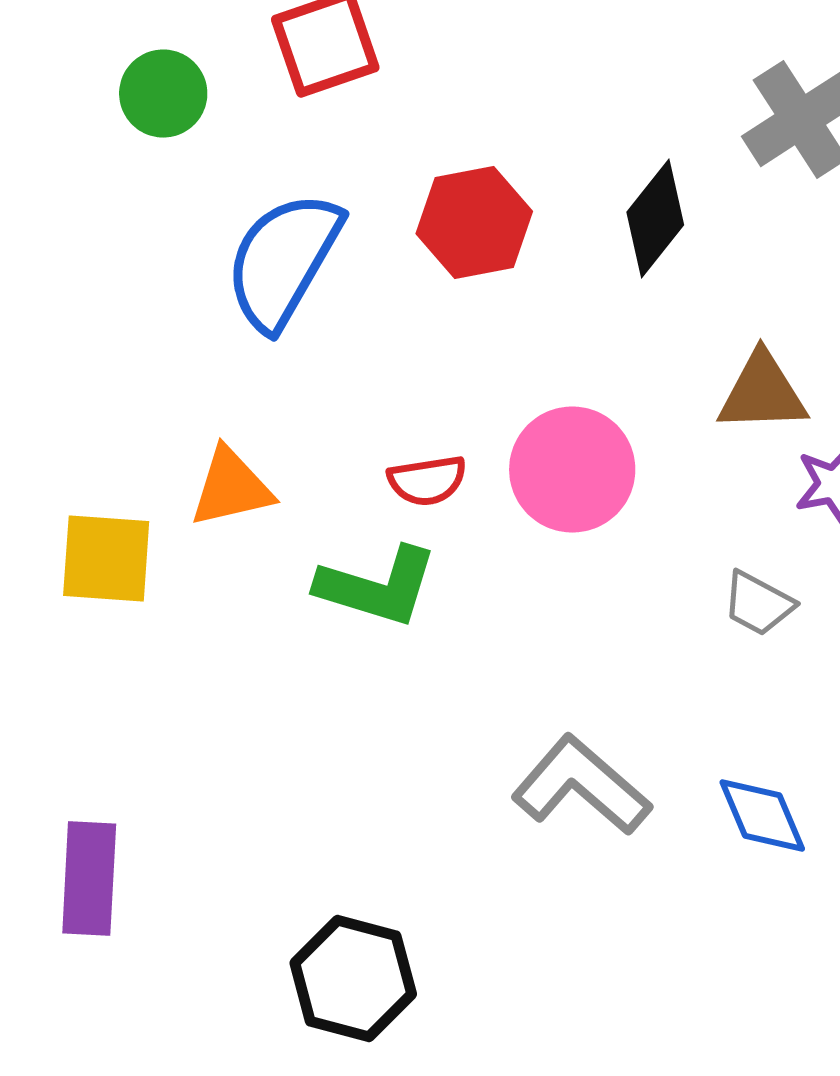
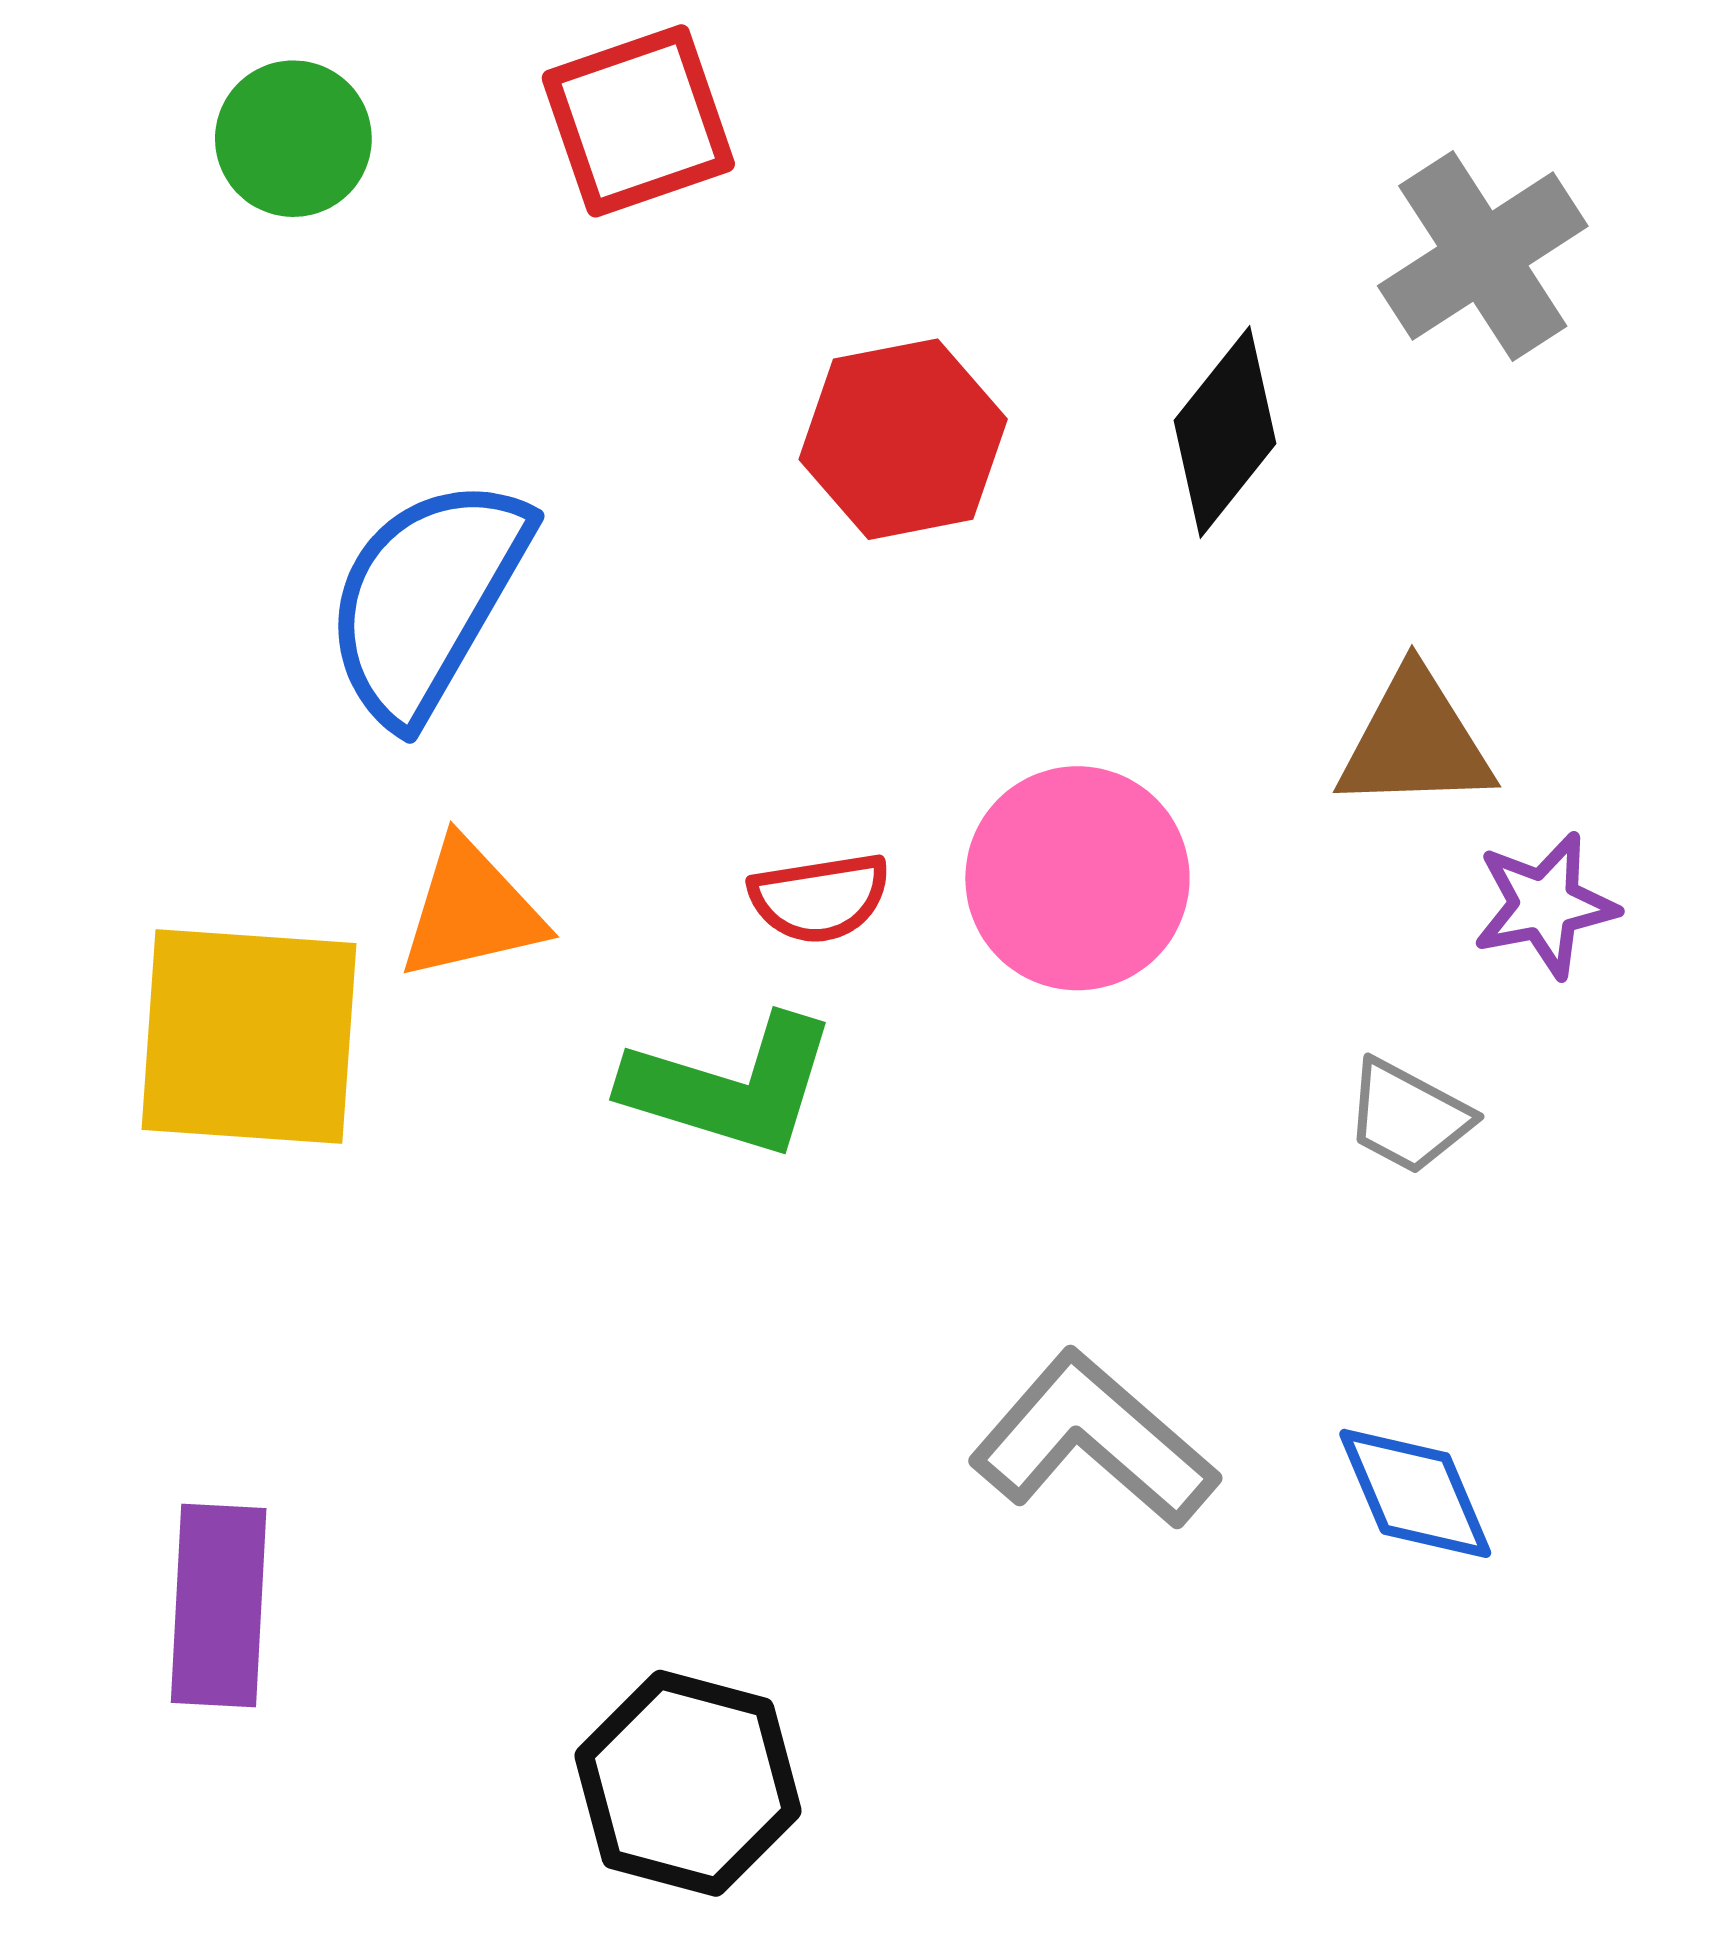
green circle: (163, 94) -> (293, 139), moved
blue semicircle: (283, 261) -> (427, 599), moved
yellow square: (106, 559) -> (249, 1037), size x1.4

